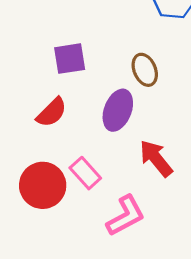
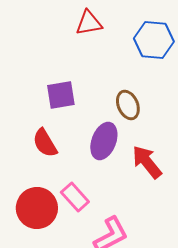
red semicircle: (52, 112) -> (45, 143), turned 104
red arrow: (156, 158) -> (147, 162), moved

